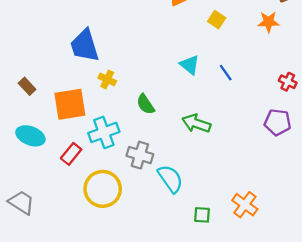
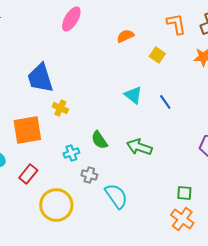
green semicircle: (146, 104) -> (99, 140), moved
cyan cross: (104, 132) -> (71, 153), moved, size x0.6
gray cross: (140, 155) -> (89, 175), size x0.7
green square: (202, 215) -> (184, 193), moved

